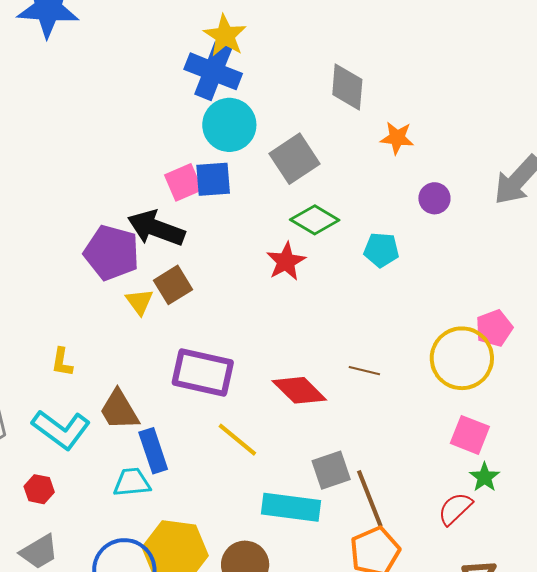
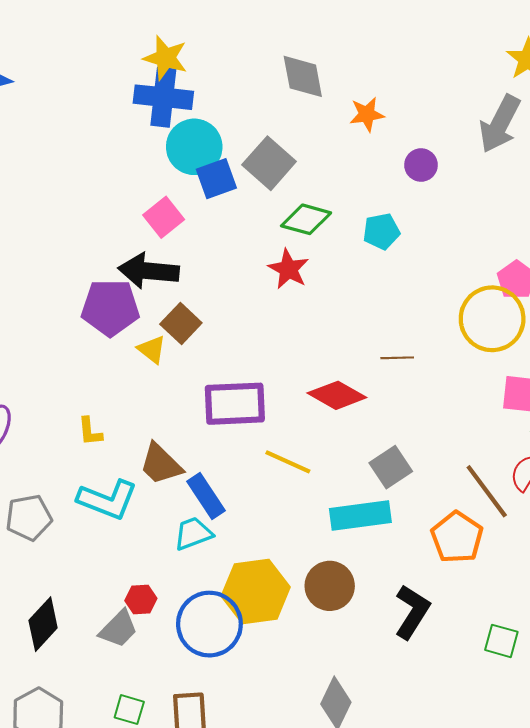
blue square: (213, 179) -> (216, 179), moved
red hexagon: (39, 489) -> (141, 600), moved
brown line: (370, 498) -> (487, 491), moved

